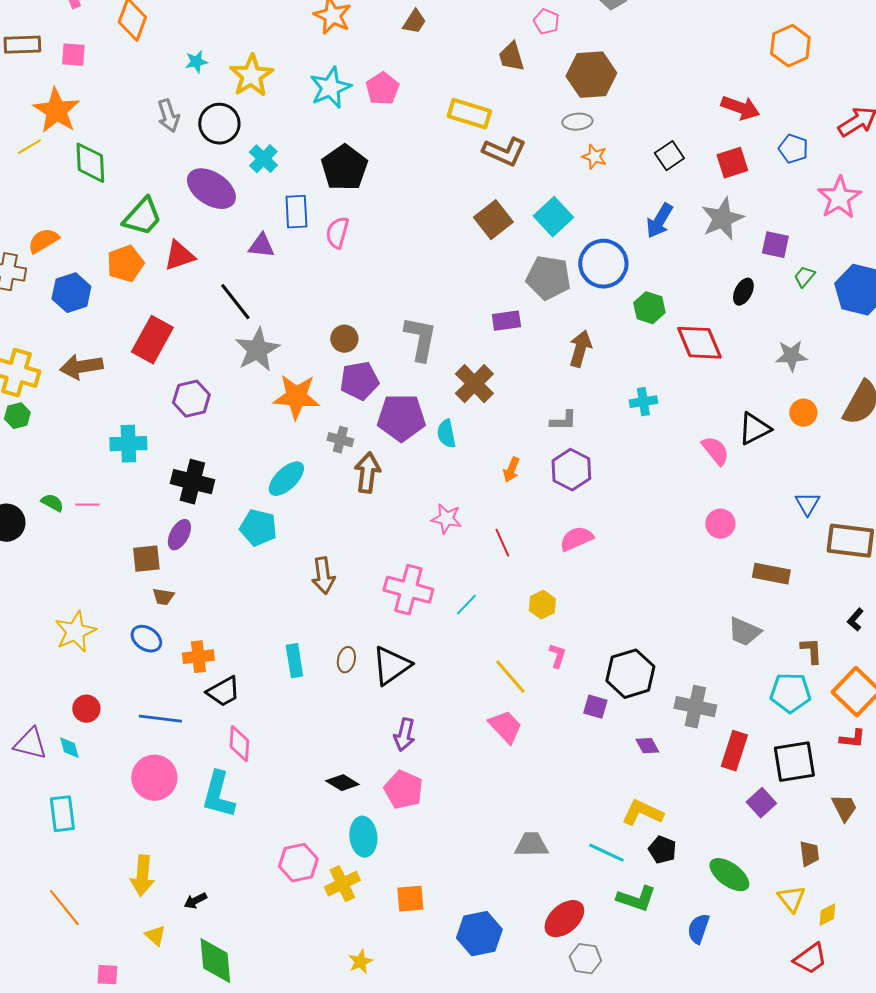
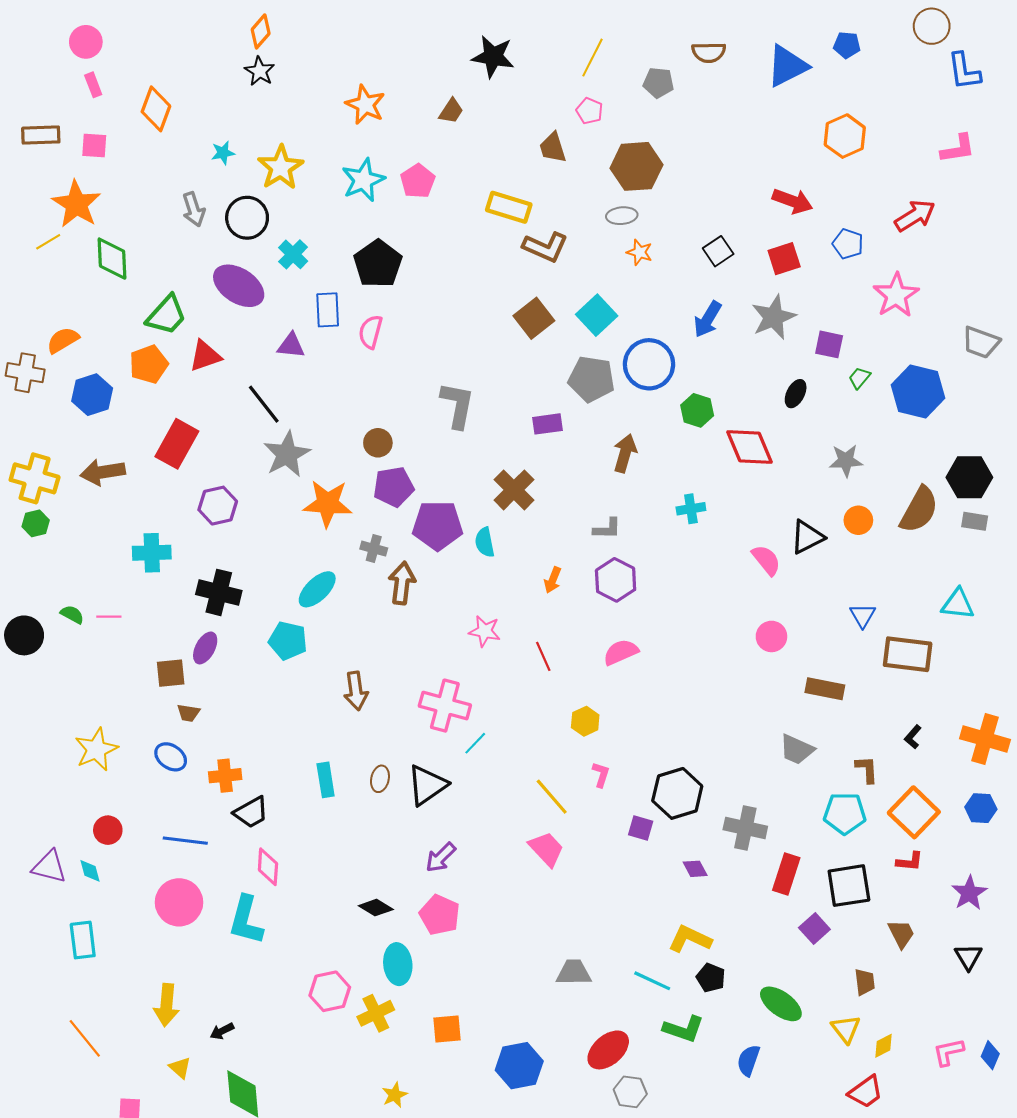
gray L-shape: (420, 339) -> (457, 405), moved
cyan line: (466, 605) -> (475, 743), moved
purple arrow: (404, 735) -> (441, 857), turned 32

